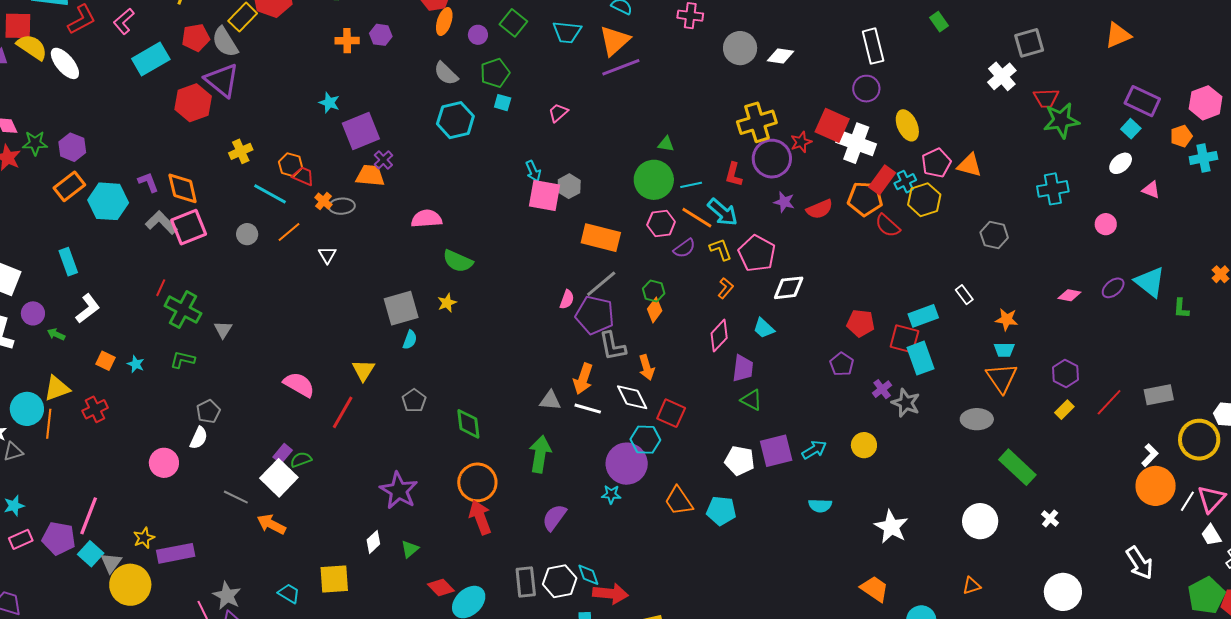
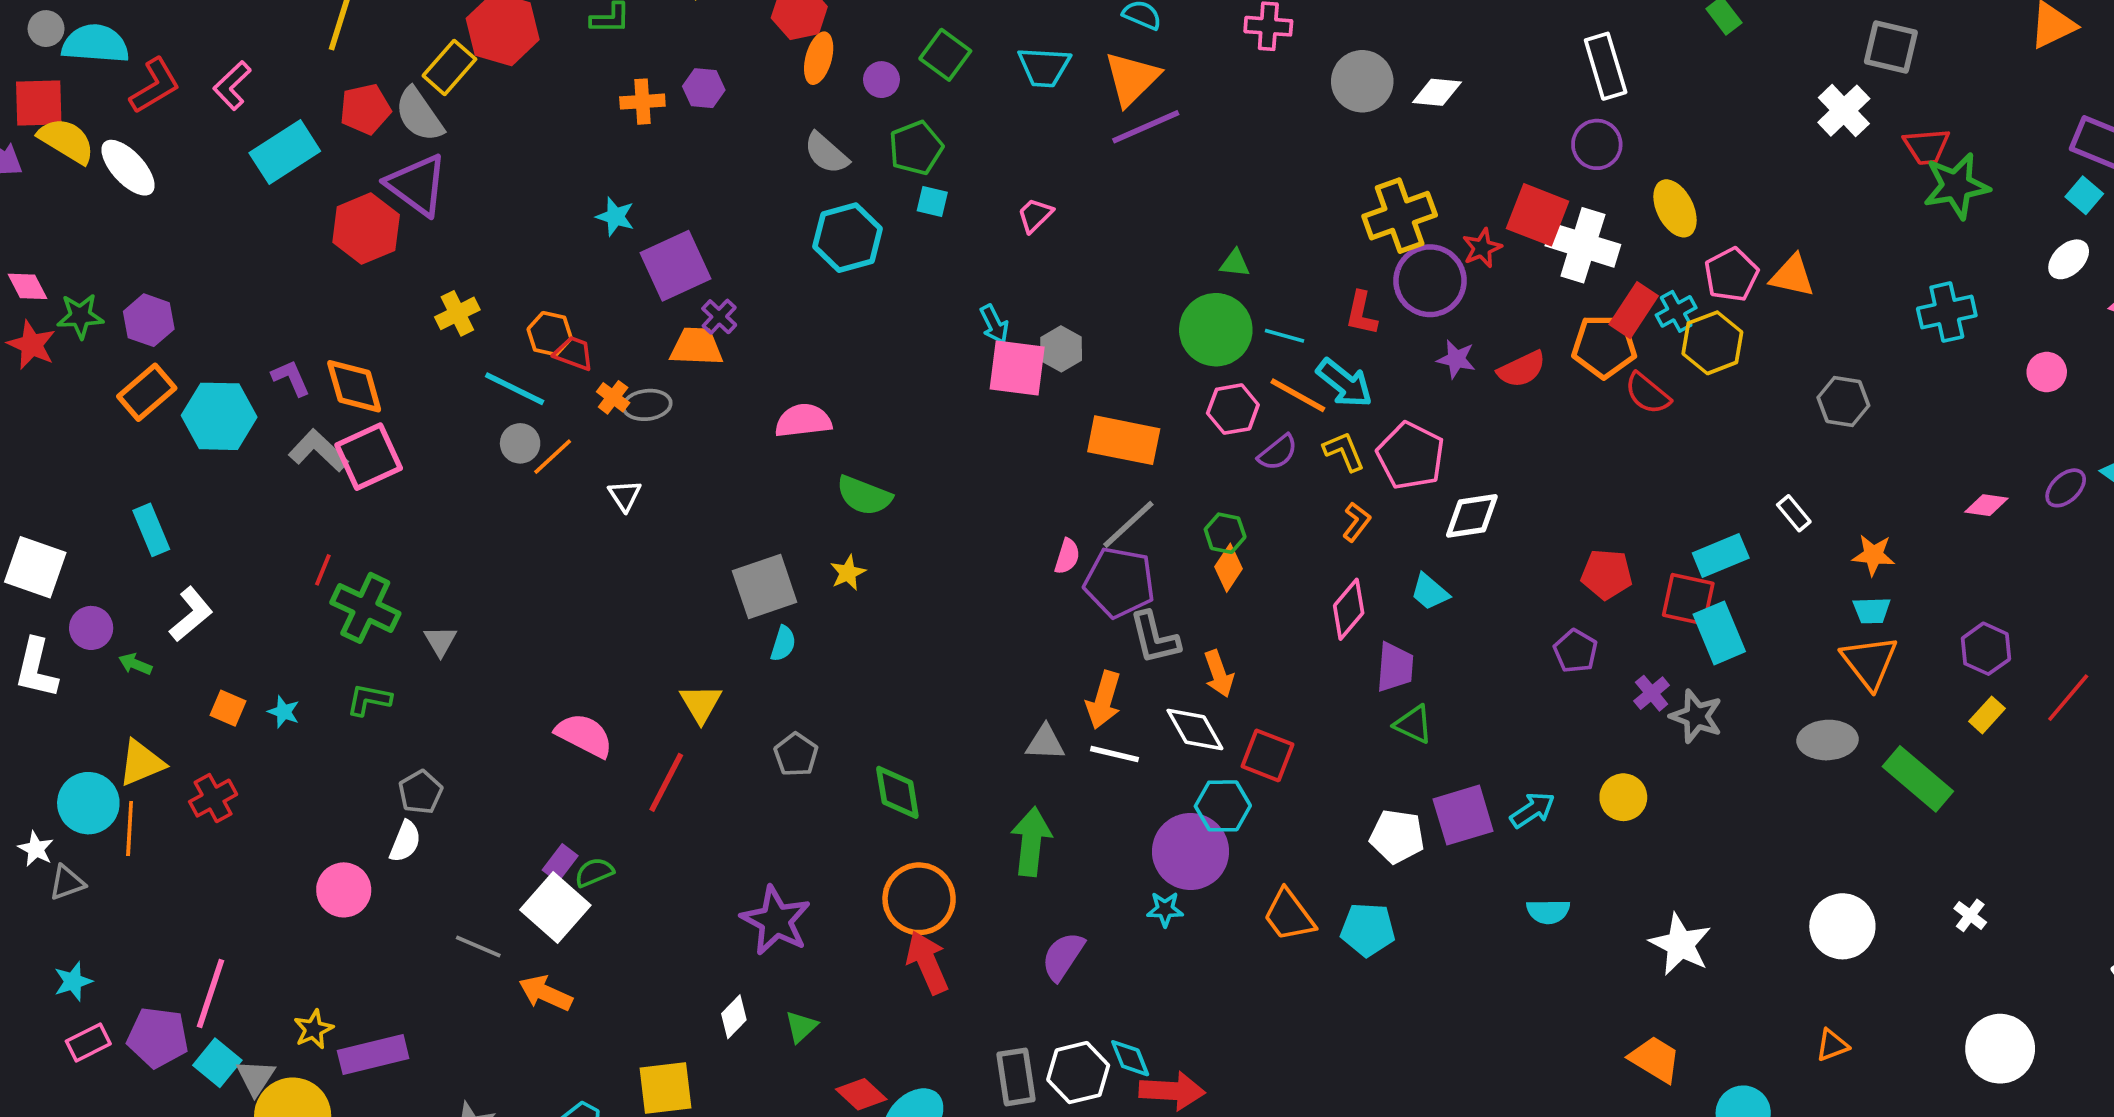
gray square: (1029, 43) -> (1891, 47), turned 32
cyan line: (691, 185) -> (1285, 336), turned 30
gray circle: (247, 234) -> (520, 443), moved
green rectangle: (1017, 467) -> (1918, 779), moved

